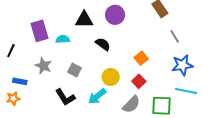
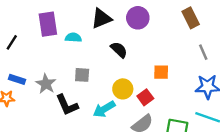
black triangle: (84, 20) -> (101, 18), turned -30
orange square: (141, 58) -> (161, 72), turned 32
gray star: (43, 66) -> (46, 84), moved
gray square: (74, 70) -> (82, 75), turned -32
red square: (139, 81) -> (145, 97), moved

